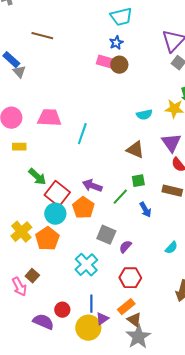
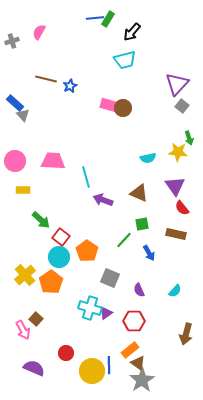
blue star: (116, 43) -> (70, 86), moved
cyan line: (82, 134) -> (86, 177), turned -35
purple arrow: (92, 186) -> (103, 200), moved
red square: (57, 194) -> (61, 237), size x0.7
purple semicircle: (125, 247) -> (139, 290), moved, turned -64
cyan cross: (86, 265) -> (90, 308), turned -30
blue line: (91, 304) -> (109, 365), moved
purple triangle: (102, 319) -> (106, 313), moved
purple semicircle: (43, 322) -> (34, 368), moved

